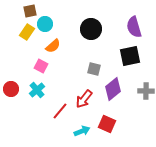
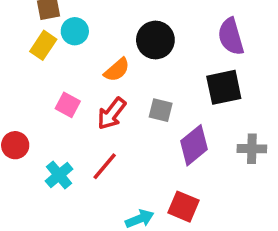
orange semicircle: (53, 46) -> (117, 70), moved
cyan cross: (37, 90) -> (59, 175), moved
red arrow: (84, 99) -> (112, 114), moved
red line: (60, 111) -> (105, 166), moved

